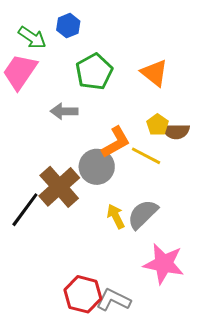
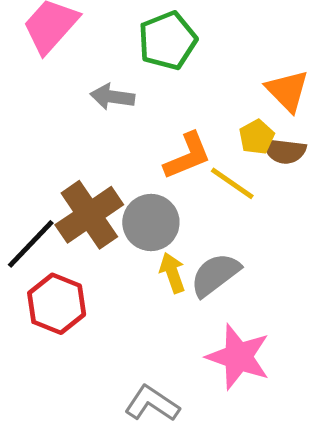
orange triangle: (154, 73) -> (287, 91), moved
gray circle: (97, 167) -> (151, 222), moved
red hexagon: (83, 294) -> (57, 304), moved

